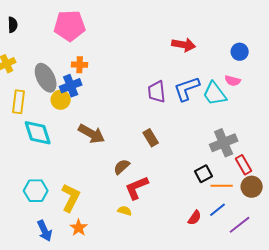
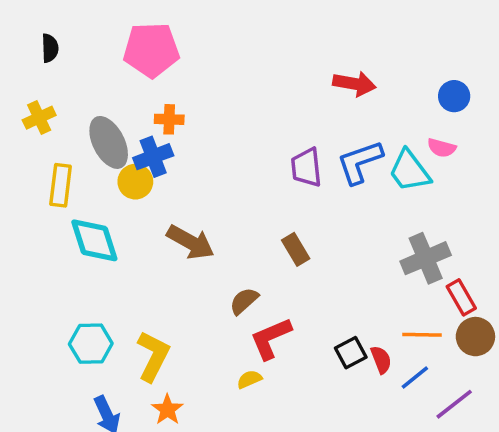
black square: (204, 174) -> (351, 353), moved
yellow semicircle: (125, 211) -> (249, 379), turned -40
red semicircle: (195, 218) -> (381, 360), moved, turned -56

